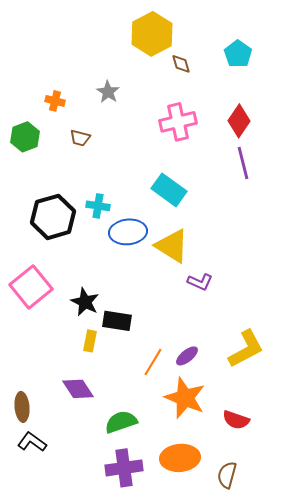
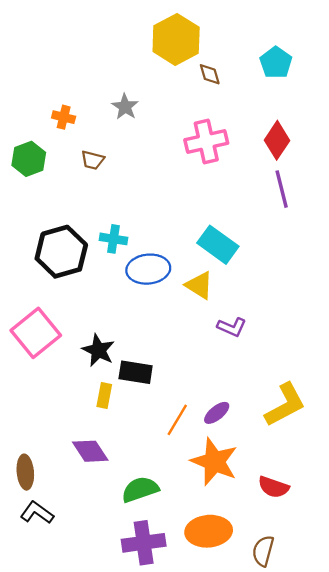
cyan rectangle: (169, 190) -> (218, 245), moved
yellow triangle: (172, 246) -> (199, 285), size x0.7

